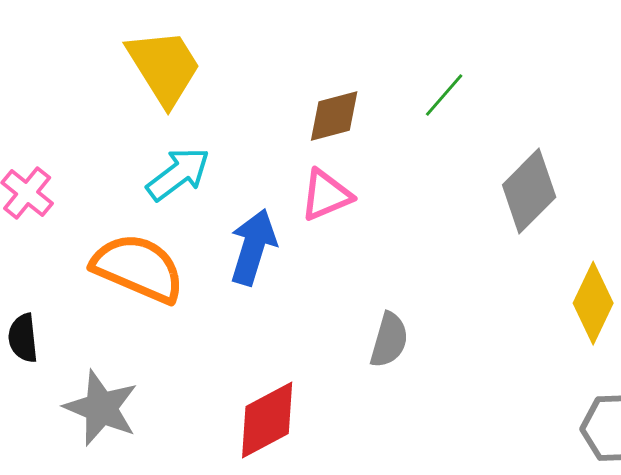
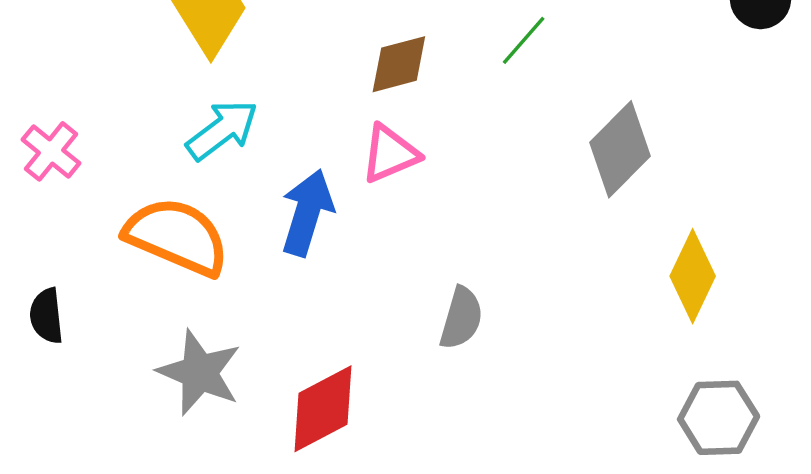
gray star: (101, 408) -> (199, 372), moved

